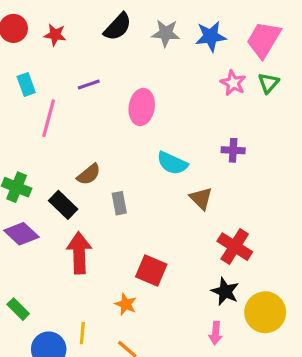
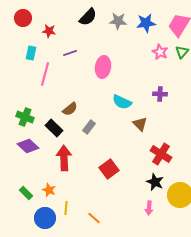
red star: (55, 35) -> (49, 31), moved
cyan rectangle: (26, 85) -> (31, 53), turned 32
gray rectangle: (119, 203) -> (89, 127), turned 48
red square: (151, 271) -> (109, 169), turned 30
orange star: (126, 304) -> (49, 190), moved

